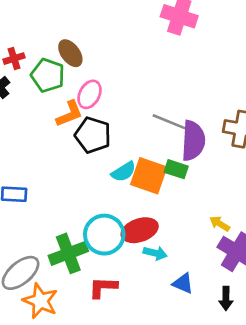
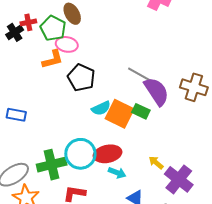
red cross: (14, 59) -> (28, 22), moved
pink ellipse: (89, 94) -> (67, 44), moved, turned 65
orange L-shape: (69, 114) -> (53, 59), moved
purple semicircle: (193, 141) -> (156, 91), turned -44
yellow arrow: (220, 224) -> (156, 163), moved

